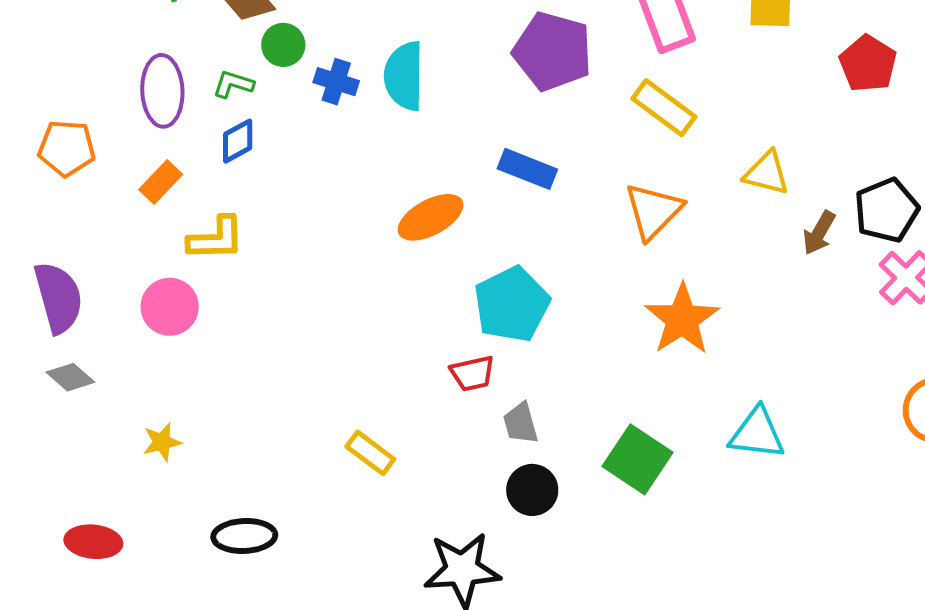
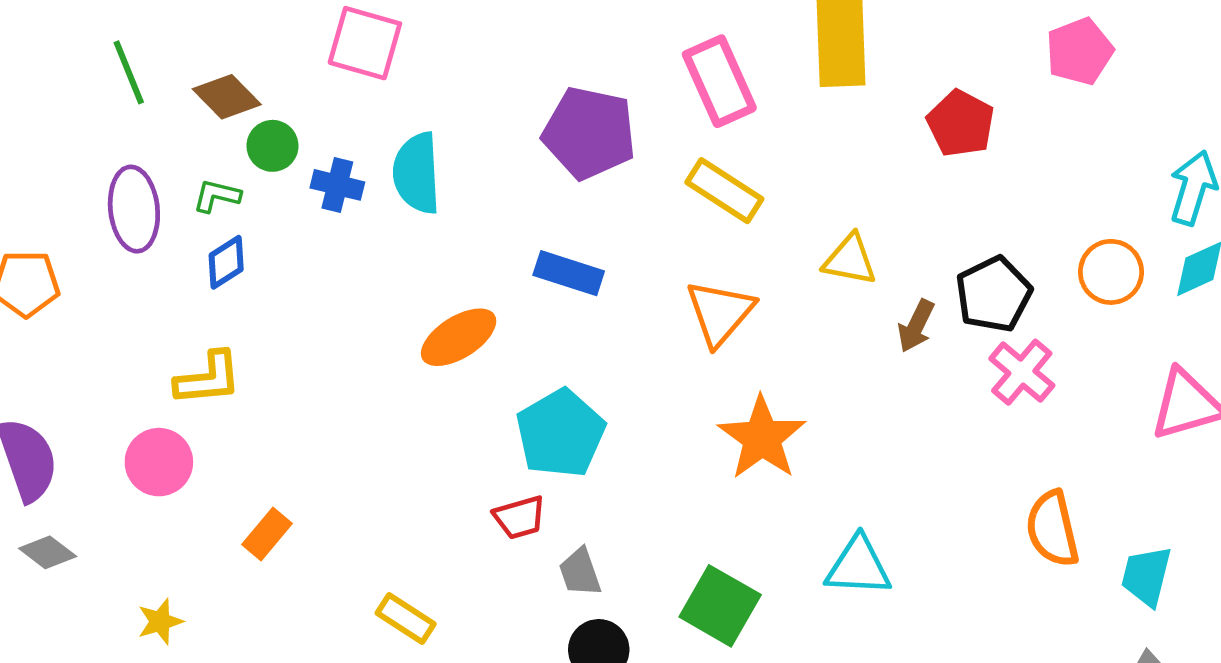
orange rectangle: (161, 182) -> (267, 534), moved

